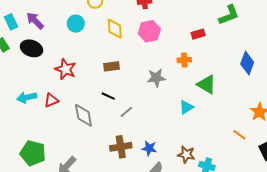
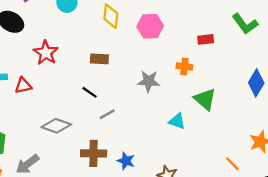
green L-shape: (229, 15) -> (245, 24), turned 65
cyan triangle: (186, 107) -> (177, 121), turned 42
gray diamond: (83, 115) -> (56, 126), moved, turned -70

